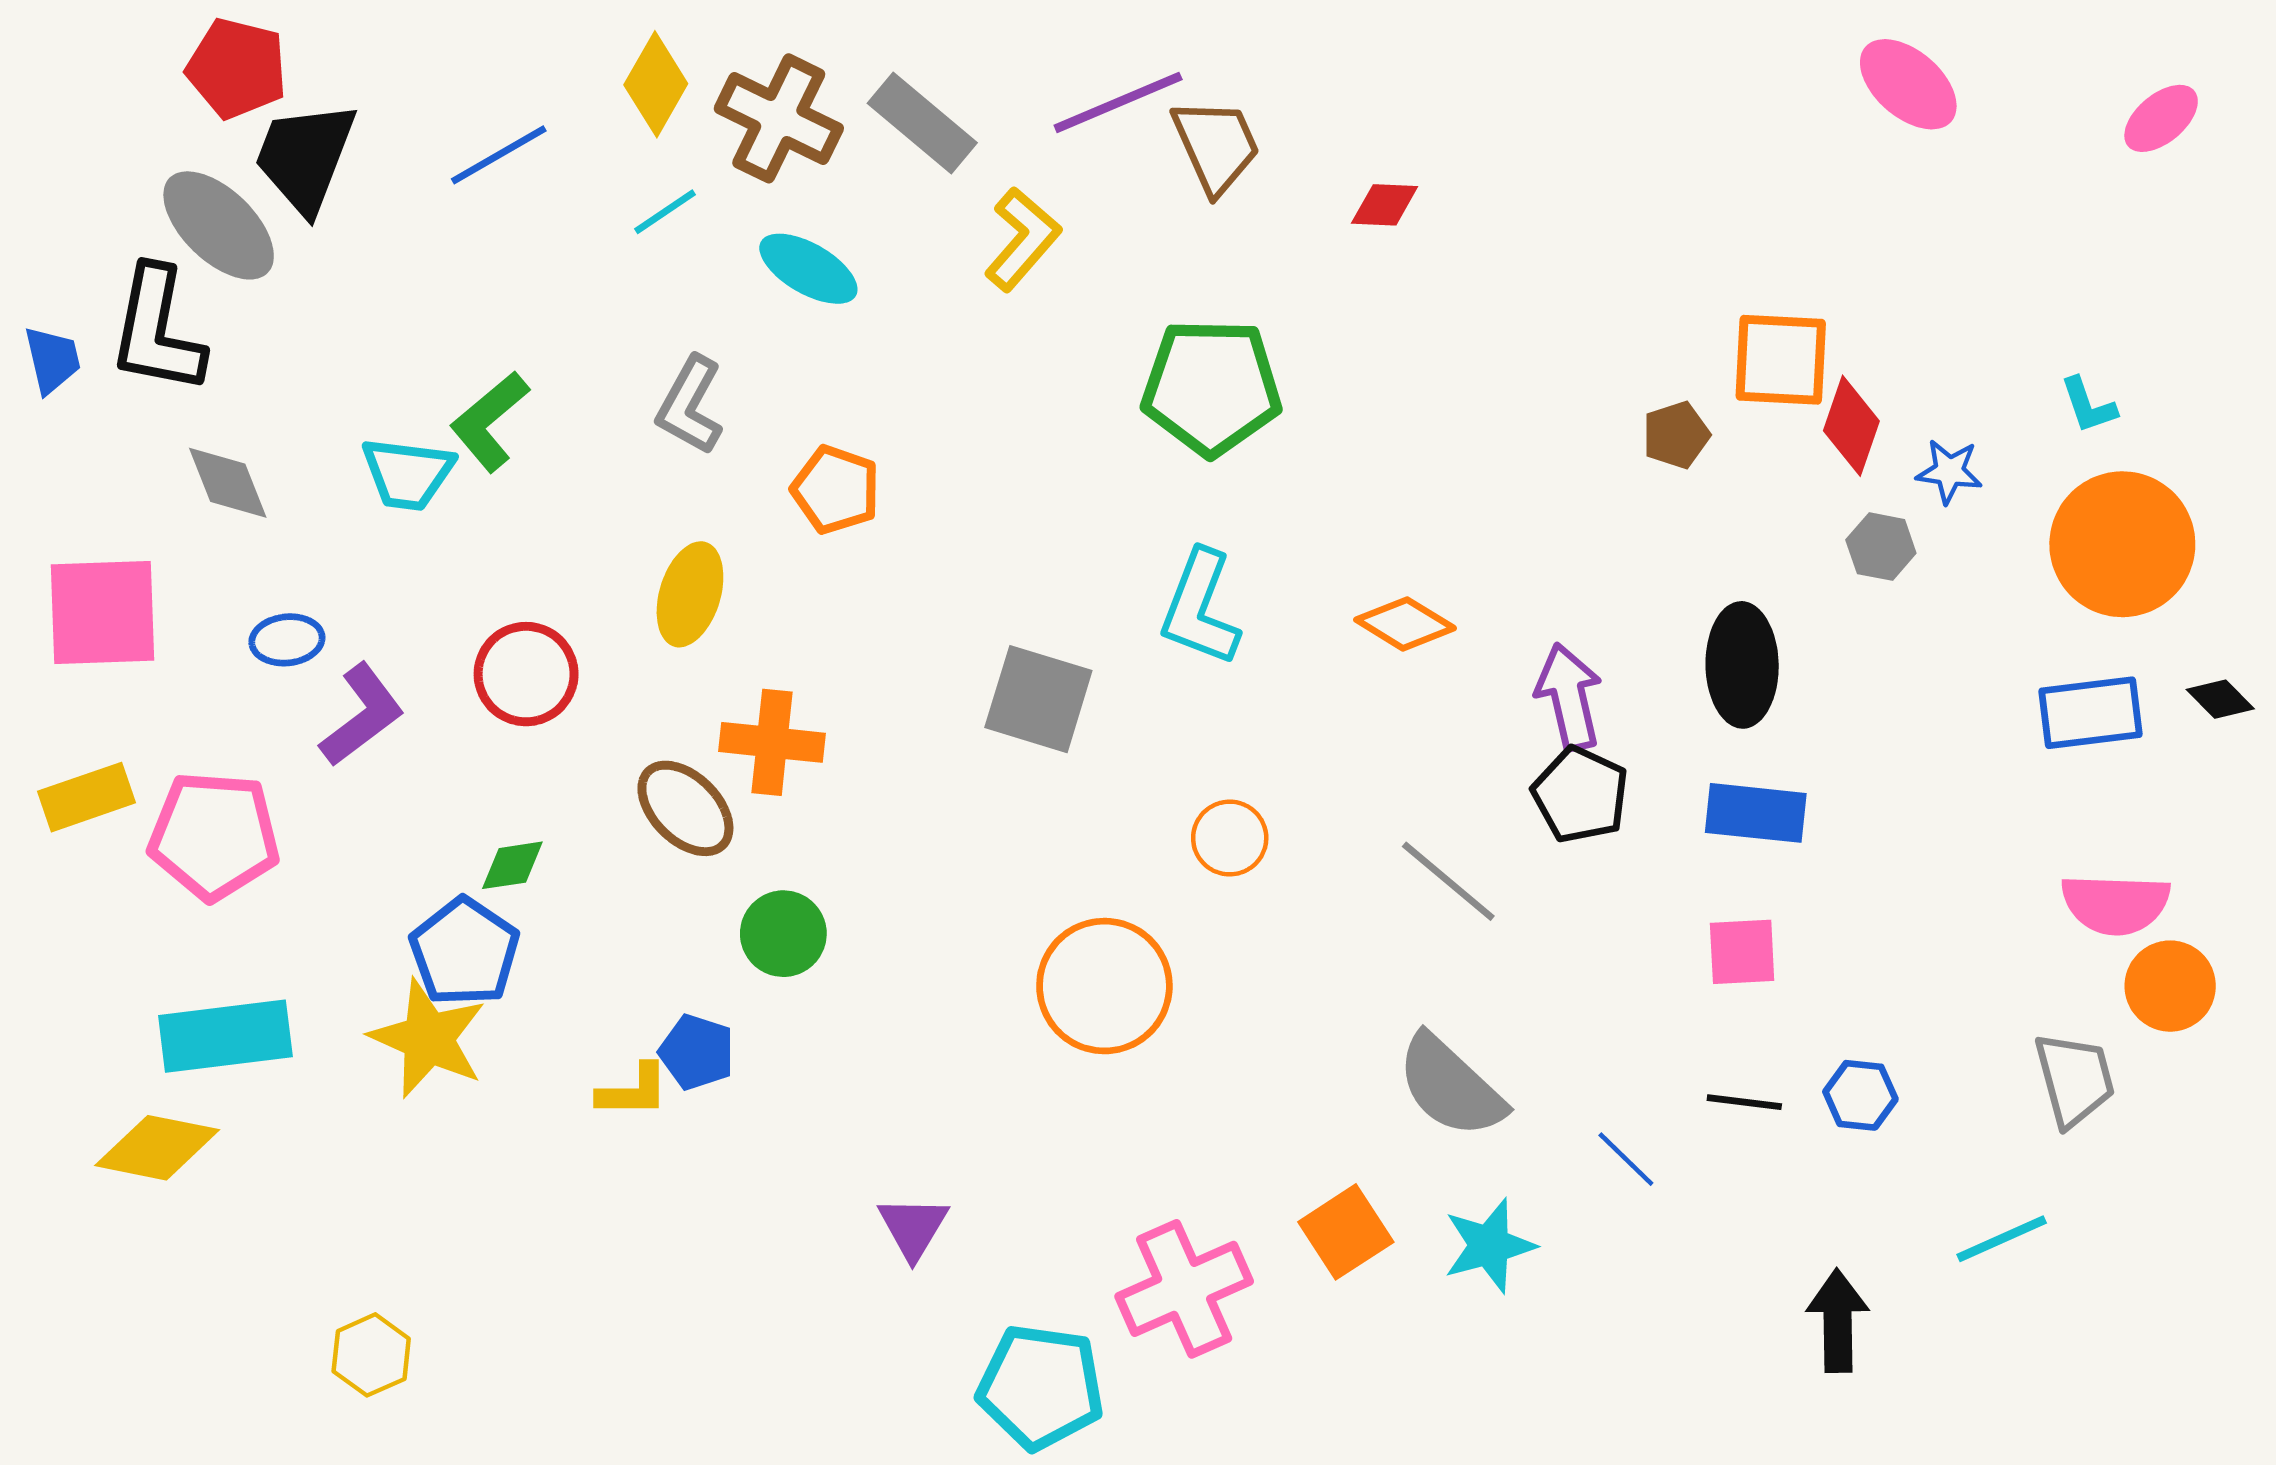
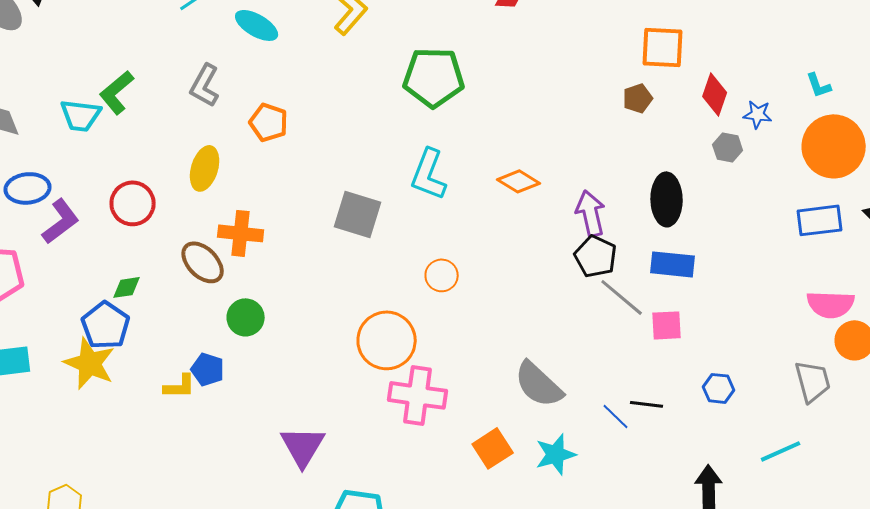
orange square: (1781, 360) -> (663, 47), moved
blue ellipse: (287, 640) -> (28, 188), size x1.4
gray line: (1448, 881) -> (622, 297), moved
black line: (1744, 1102) -> (647, 404), moved
purple triangle: (913, 1227) -> (303, 446), size x1.4
pink cross: (1184, 1289) -> (418, 395), moved, turned 32

